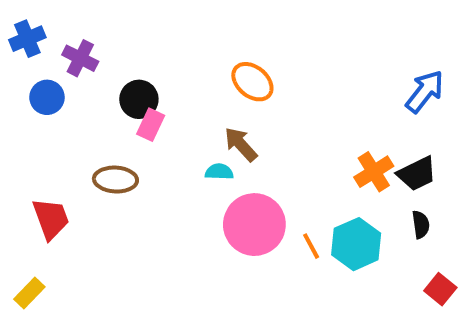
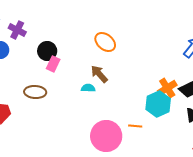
pink circle: (254, 225) -> (106, 136), moved
cyan hexagon: (356, 244) -> (158, 104), moved
orange line: (311, 246) -> (135, 126), turned -56

